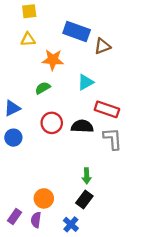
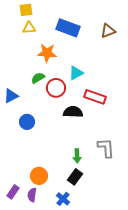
yellow triangle: (28, 39) -> (29, 28), moved
brown triangle: (102, 46) -> (108, 31), moved
red circle: (52, 123) -> (56, 88), moved
blue circle: (13, 138) -> (27, 122), moved
gray L-shape: (113, 139) -> (106, 148), moved

